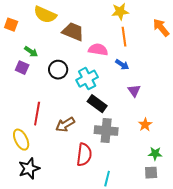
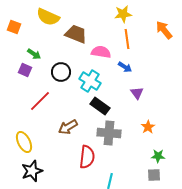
cyan cross: (87, 79) -> (90, 81), turned -30
red line: (37, 114) -> (40, 101), moved, turned 35

